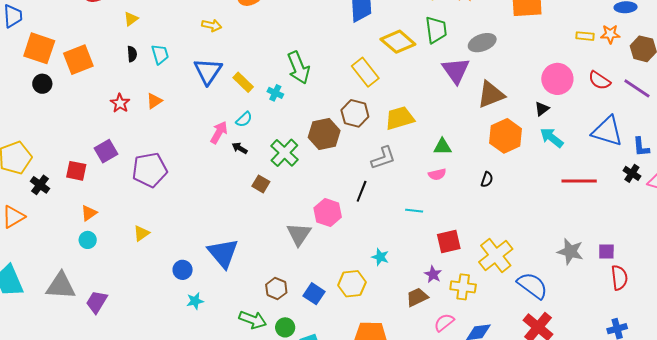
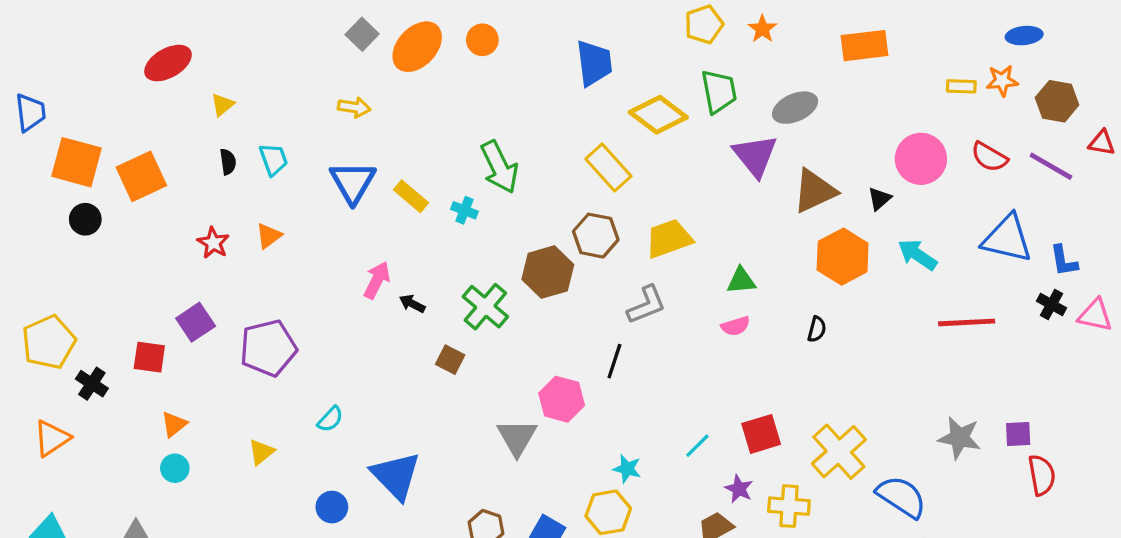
black triangle: (542, 109) -> (879, 199), moved
cyan semicircle: (244, 119) -> (330, 419), moved
cyan line: (414, 211) -> (697, 446), moved, turned -48
cyan star: (380, 257) -> (627, 469), moved

